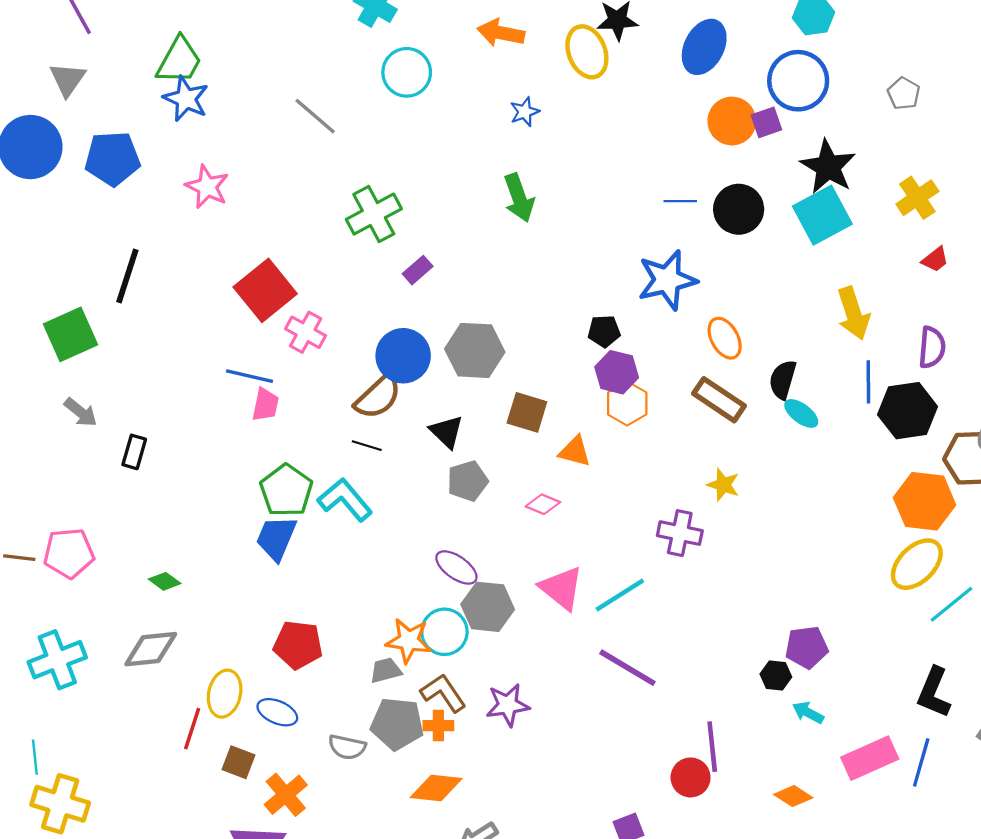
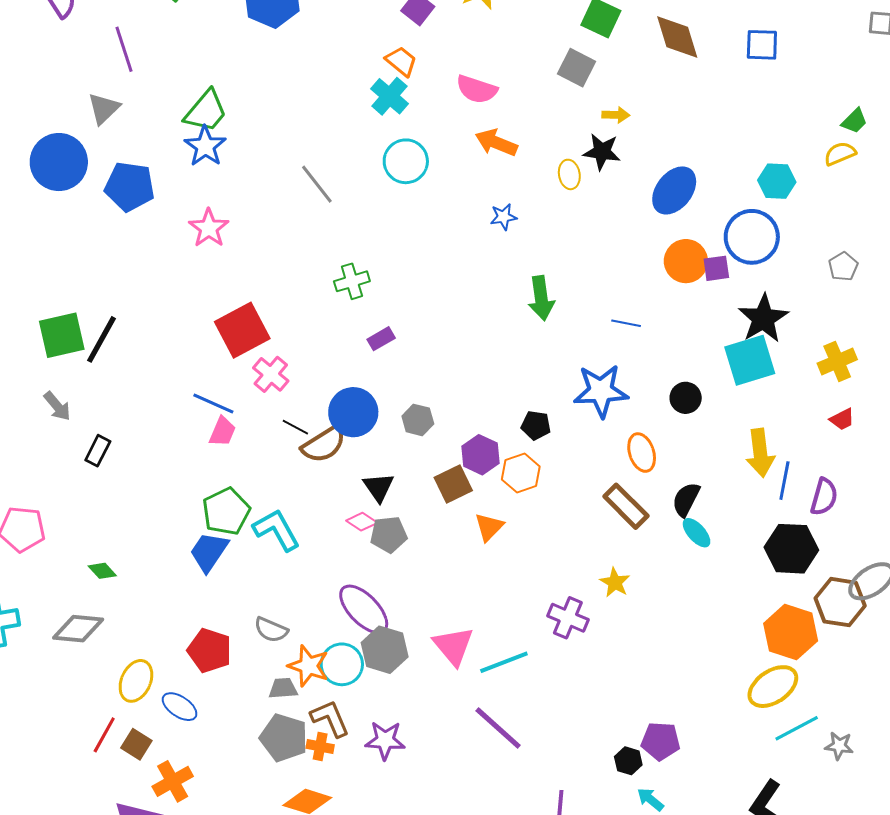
yellow ellipse: (587, 52) -> (569, 174), size x0.6
green arrow: (519, 198) -> (541, 298), moved
black circle: (739, 209) -> (686, 398), moved, size x0.7
green cross: (374, 214) -> (352, 281), size x0.7
black line: (127, 276) -> (101, 339), moved
gray hexagon: (475, 350) -> (418, 420), size x0.6
purple hexagon: (617, 372) -> (481, 455), moved
blue line: (868, 382) -> (784, 481), moved
orange hexagon: (627, 403) -> (521, 473), moved
brown square: (527, 412) -> (453, 484), turned 36
black line: (367, 446) -> (295, 427), moved
orange triangle: (575, 451) -> (489, 527), turned 48
pink diamond: (543, 504) -> (362, 522), moved
purple ellipse: (456, 567) -> (364, 609), size x1.4
red line: (192, 729) -> (104, 735), moved
gray semicircle: (347, 747) -> (271, 630), moved

